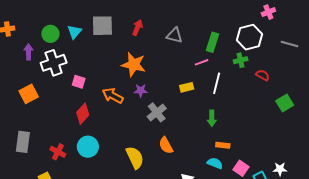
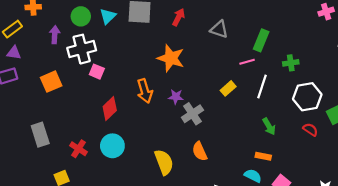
white hexagon: (249, 37) -> (307, 97), moved
red semicircle: (263, 75) -> (310, 130), moved
pink square: (79, 82) -> (97, 72), moved
yellow rectangle: (187, 87) -> (228, 88), turned -32
purple star: (141, 91) -> (176, 97), moved
orange arrow: (113, 96) -> (145, 91), turned -140
green arrow: (212, 118) -> (269, 126), moved, turned -35
gray rectangle: (23, 142) -> (40, 135), turned -30

